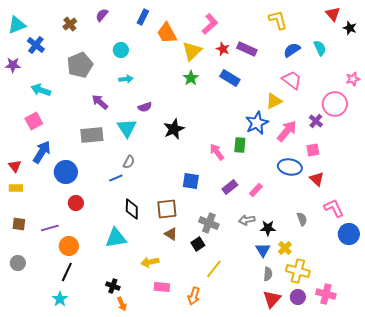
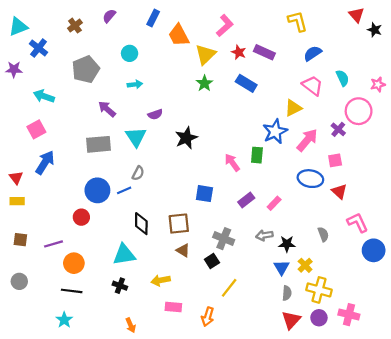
cyan semicircle: (320, 48) -> (343, 78), moved
blue circle: (66, 172) -> (97, 190), moved
black line: (67, 272) -> (72, 291), turned 72
black cross: (113, 286) -> (120, 286), moved

